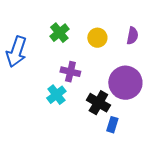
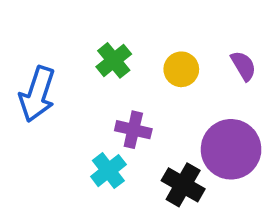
purple semicircle: (132, 36) -> (243, 66), turned -42

